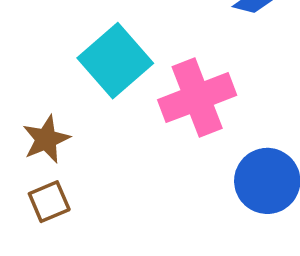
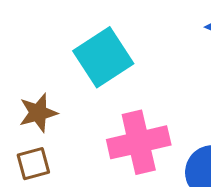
pink cross: (197, 98) -> (139, 142), moved

